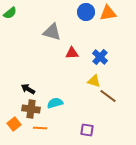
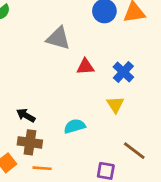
yellow triangle: (94, 81) -> (115, 105), turned 40
brown line: (108, 96) -> (134, 151), moved
cyan semicircle: (55, 103) -> (75, 126), moved

